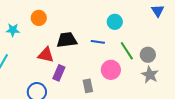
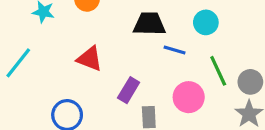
black trapezoid: (67, 40) -> (149, 24), moved
purple rectangle: (59, 73) -> (129, 90), moved

